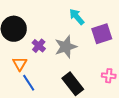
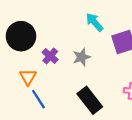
gray star: (66, 47) -> (82, 57), size x0.7

